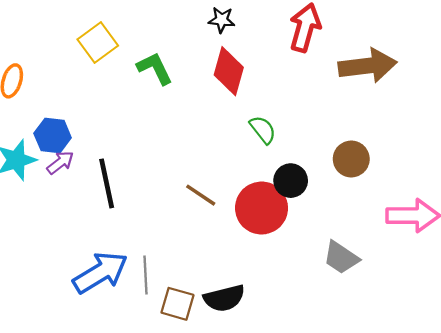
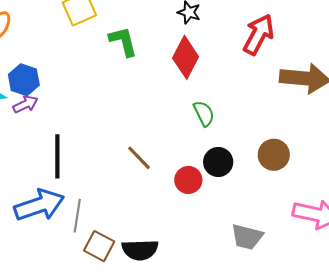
black line: (107, 183) -> (57, 156), moved
red circle: (262, 208) -> (188, 180), size x0.6
gray trapezoid: (341, 258) -> (247, 237), turned -32

